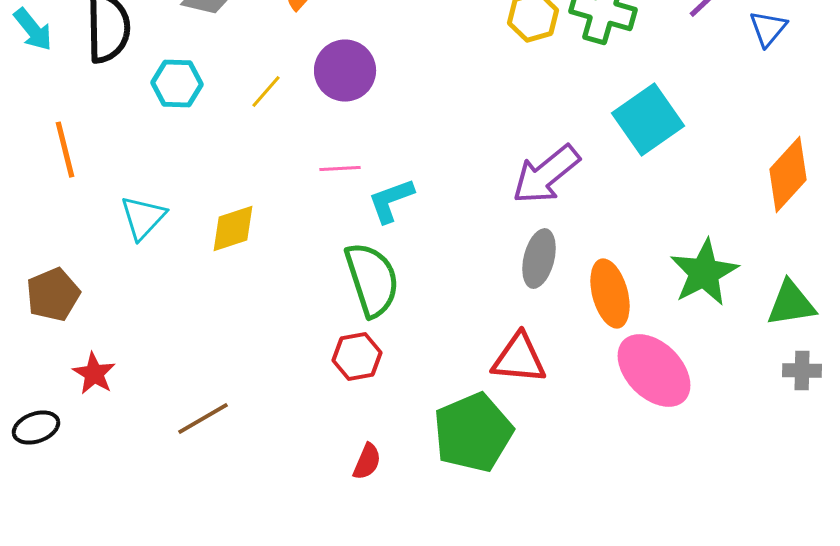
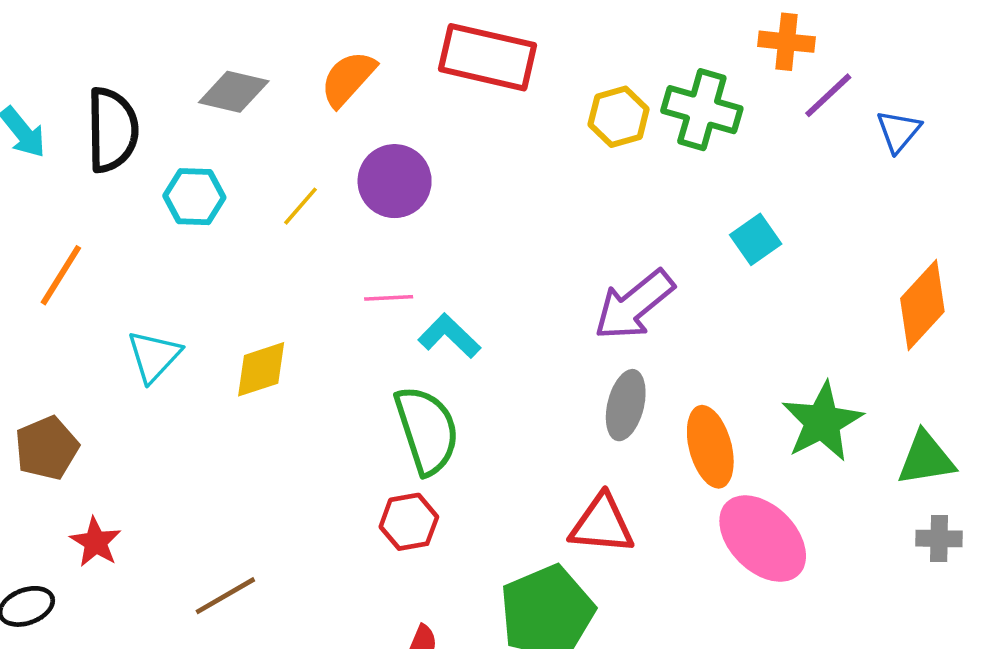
cyan square: (648, 120) -> (756, 239), size x0.6
orange line: (65, 150) -> (61, 275), turned 46
cyan L-shape: (391, 201) -> (449, 336), turned 64

